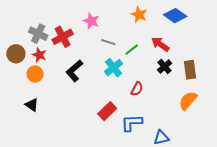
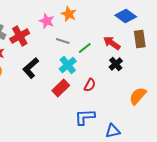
orange star: (139, 15) -> (69, 14), moved
brown rectangle: (190, 70) -> (140, 39), moved
red rectangle: (107, 111) -> (61, 88), moved

